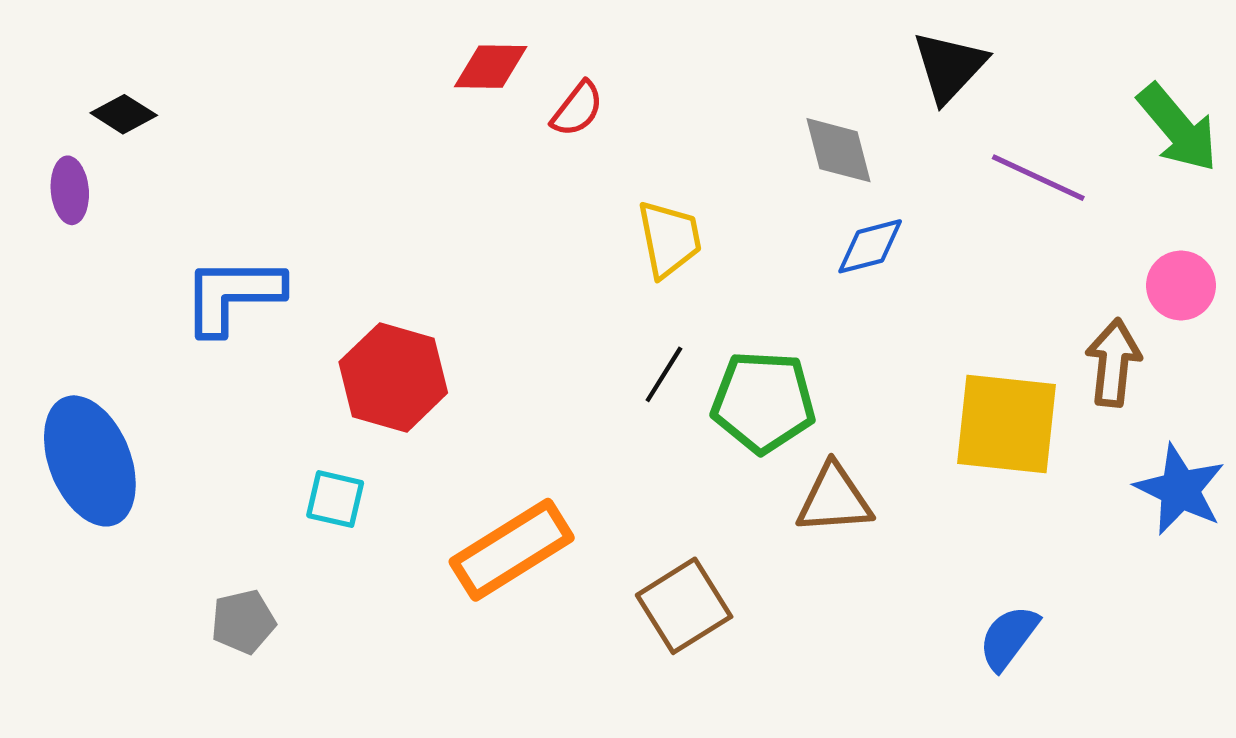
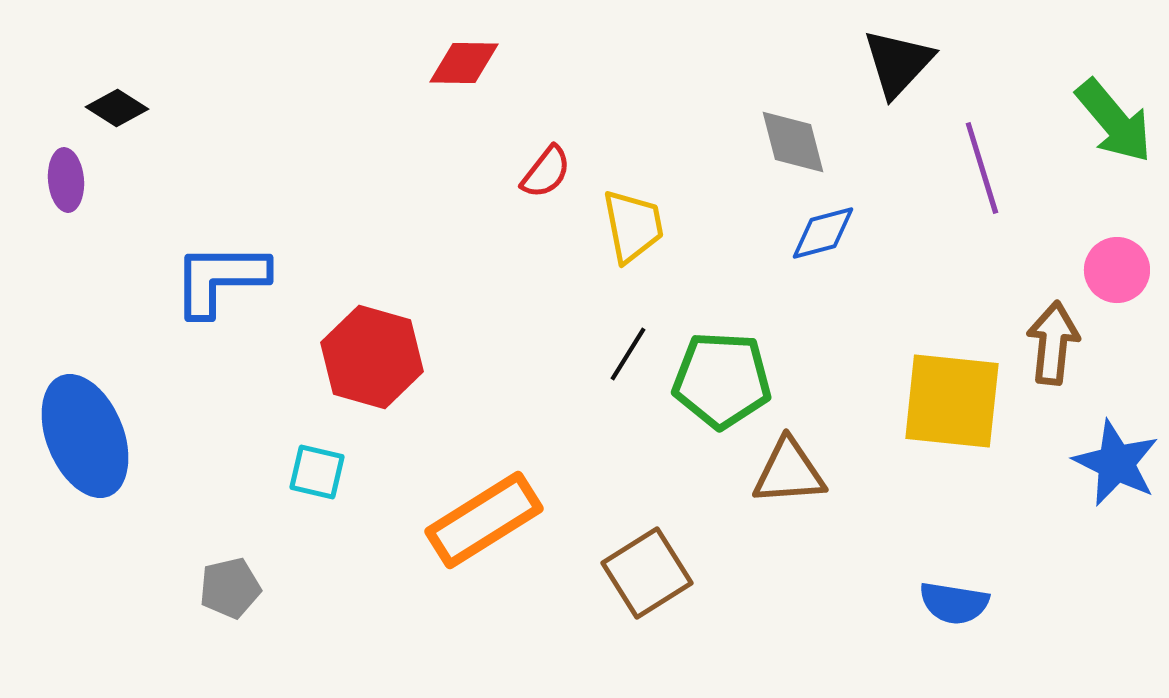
red semicircle: (577, 109) -> (546, 172), moved
purple line: (1038, 178) -> (982, 168), turned 48
blue semicircle: (1009, 638) -> (954, 603), turned -118

